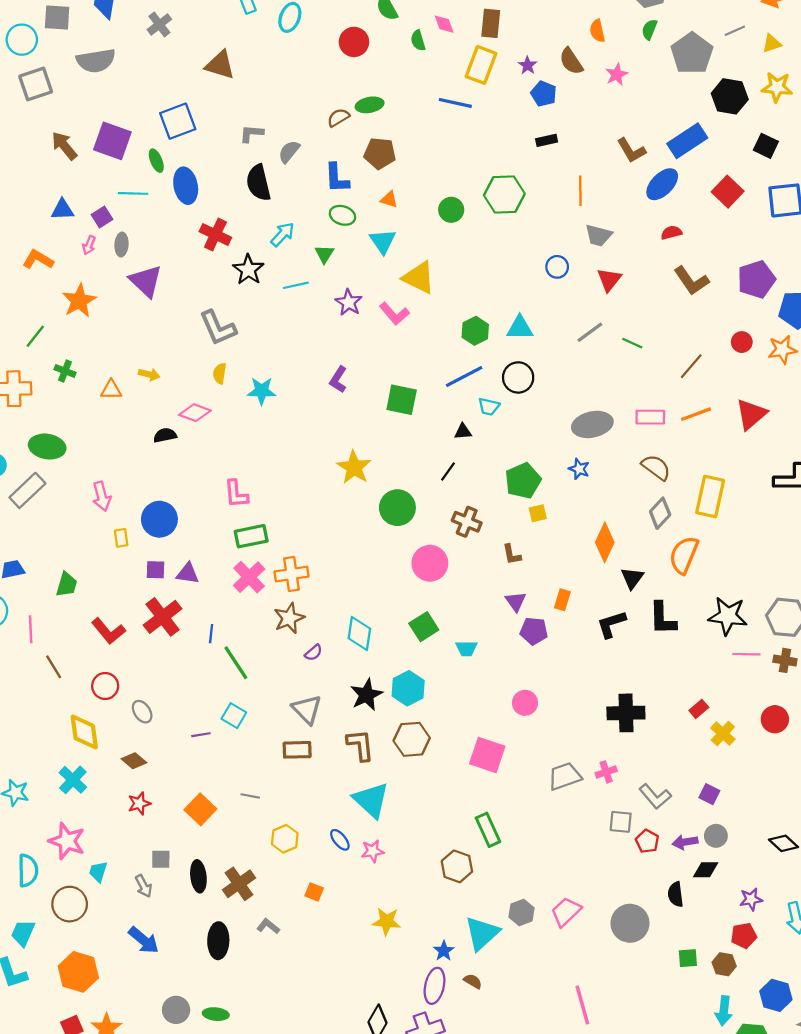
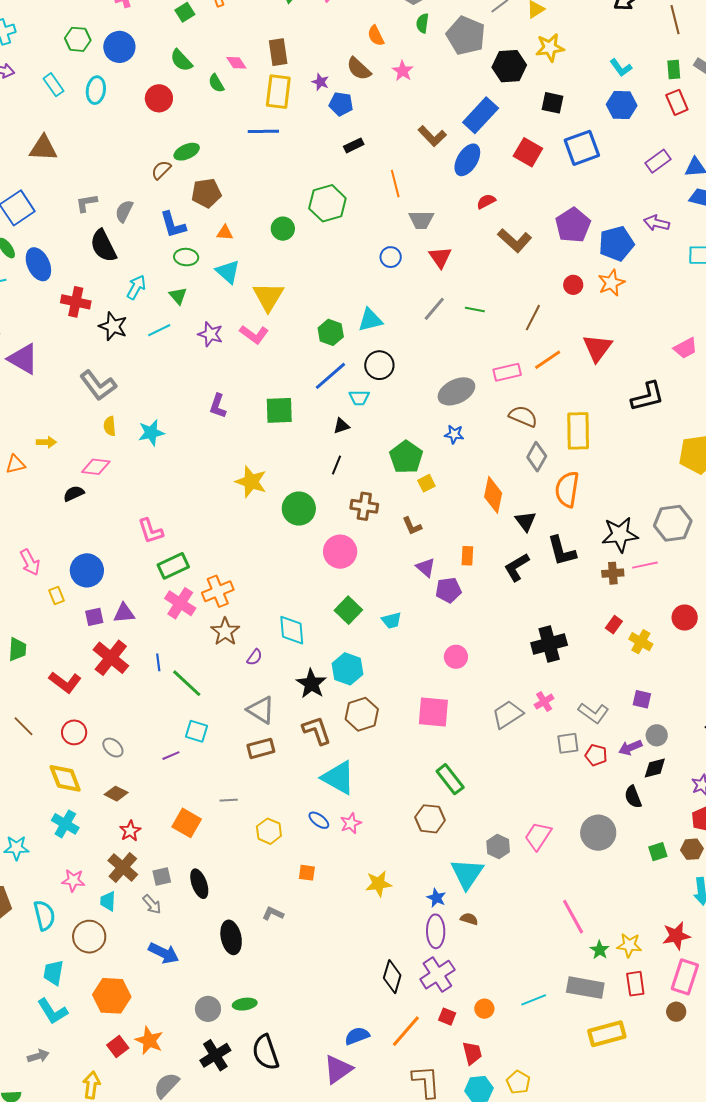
yellow triangle: (419, 278) -> (268, 297), turned 48
brown cross: (785, 660) -> (613, 573), moved
pink star: (67, 841) -> (73, 880), size x0.7
brown cross: (239, 884) -> (123, 867), moved

